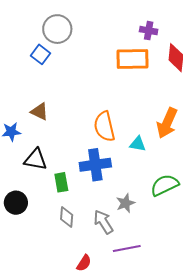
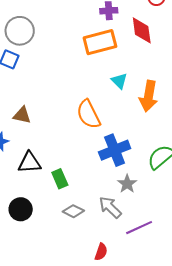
cyan triangle: (138, 144) -> (119, 81), moved, turned 48
blue cross: (95, 165) -> (115, 150), moved
gray diamond: (67, 217) -> (73, 211), turned -55

